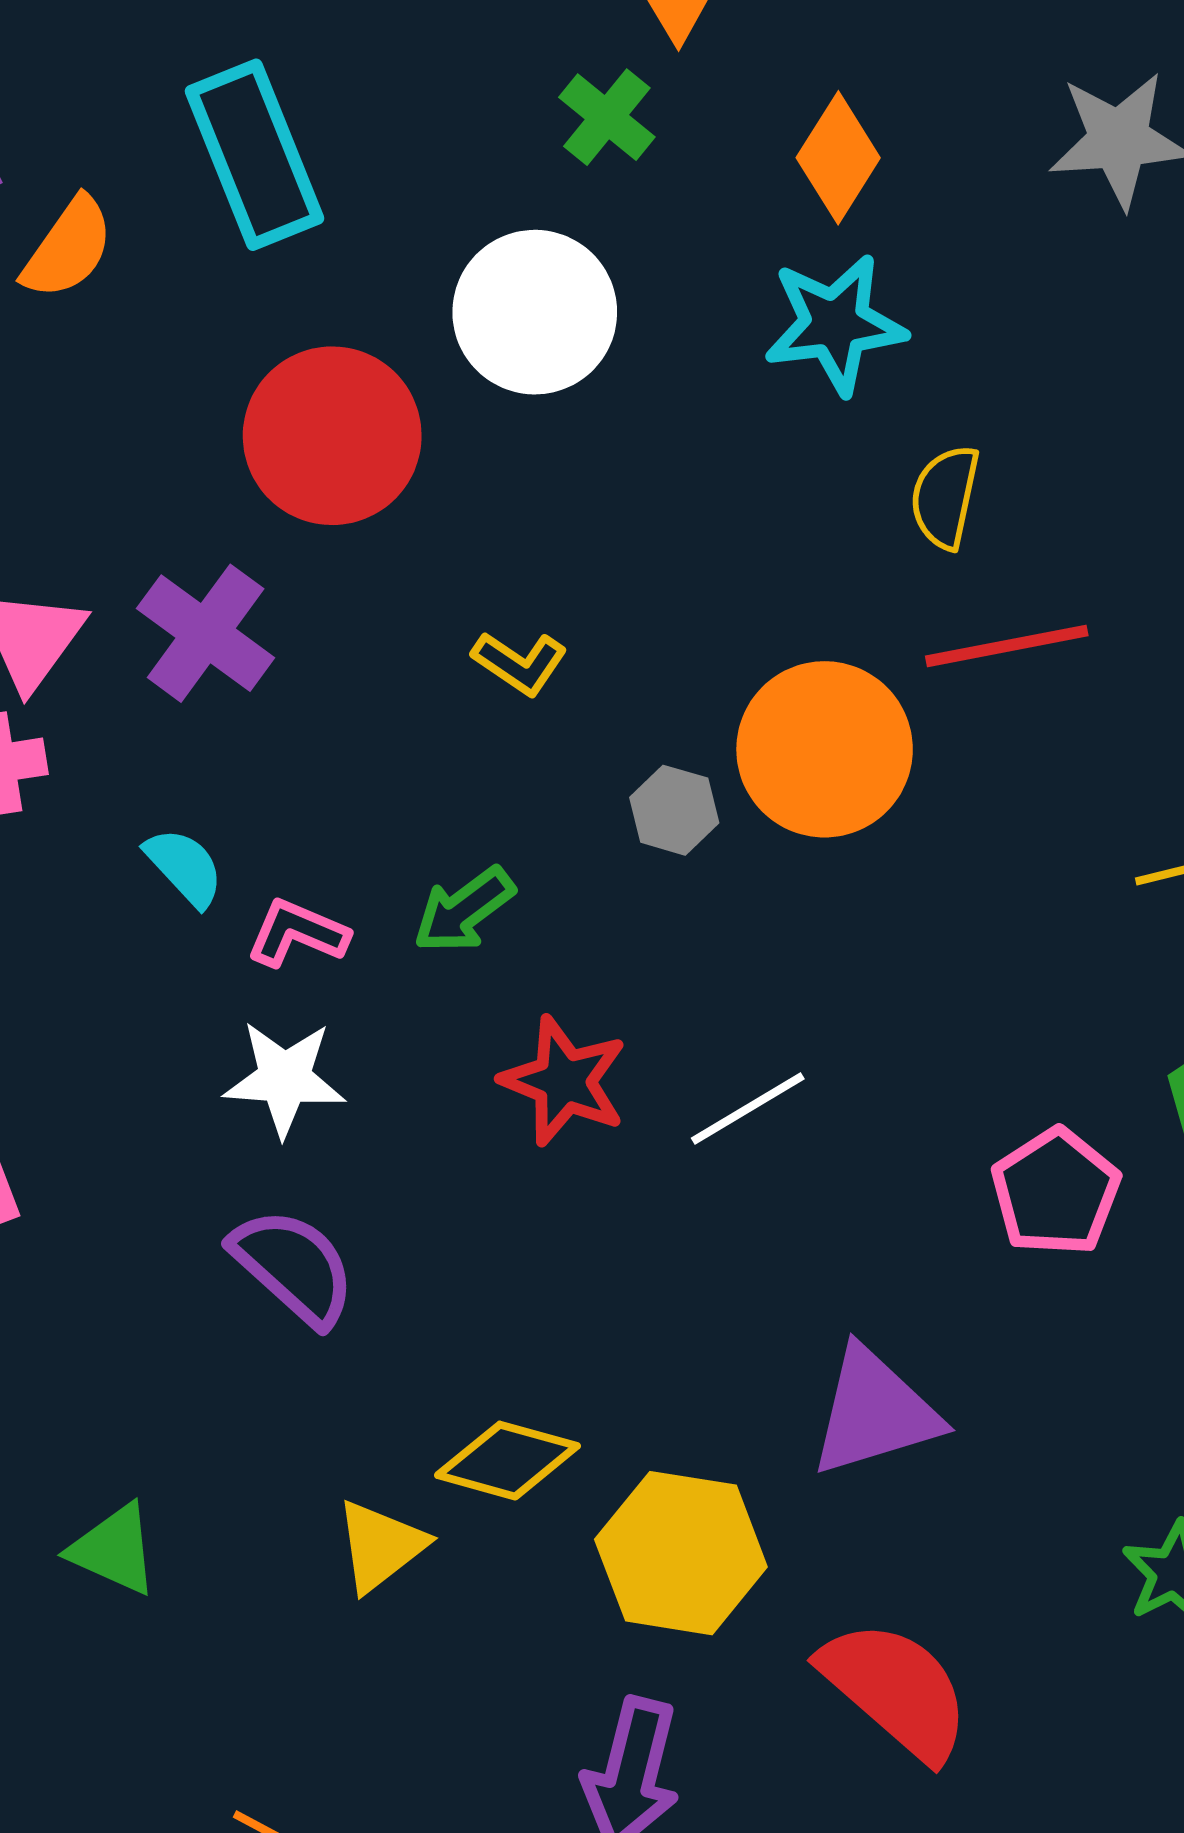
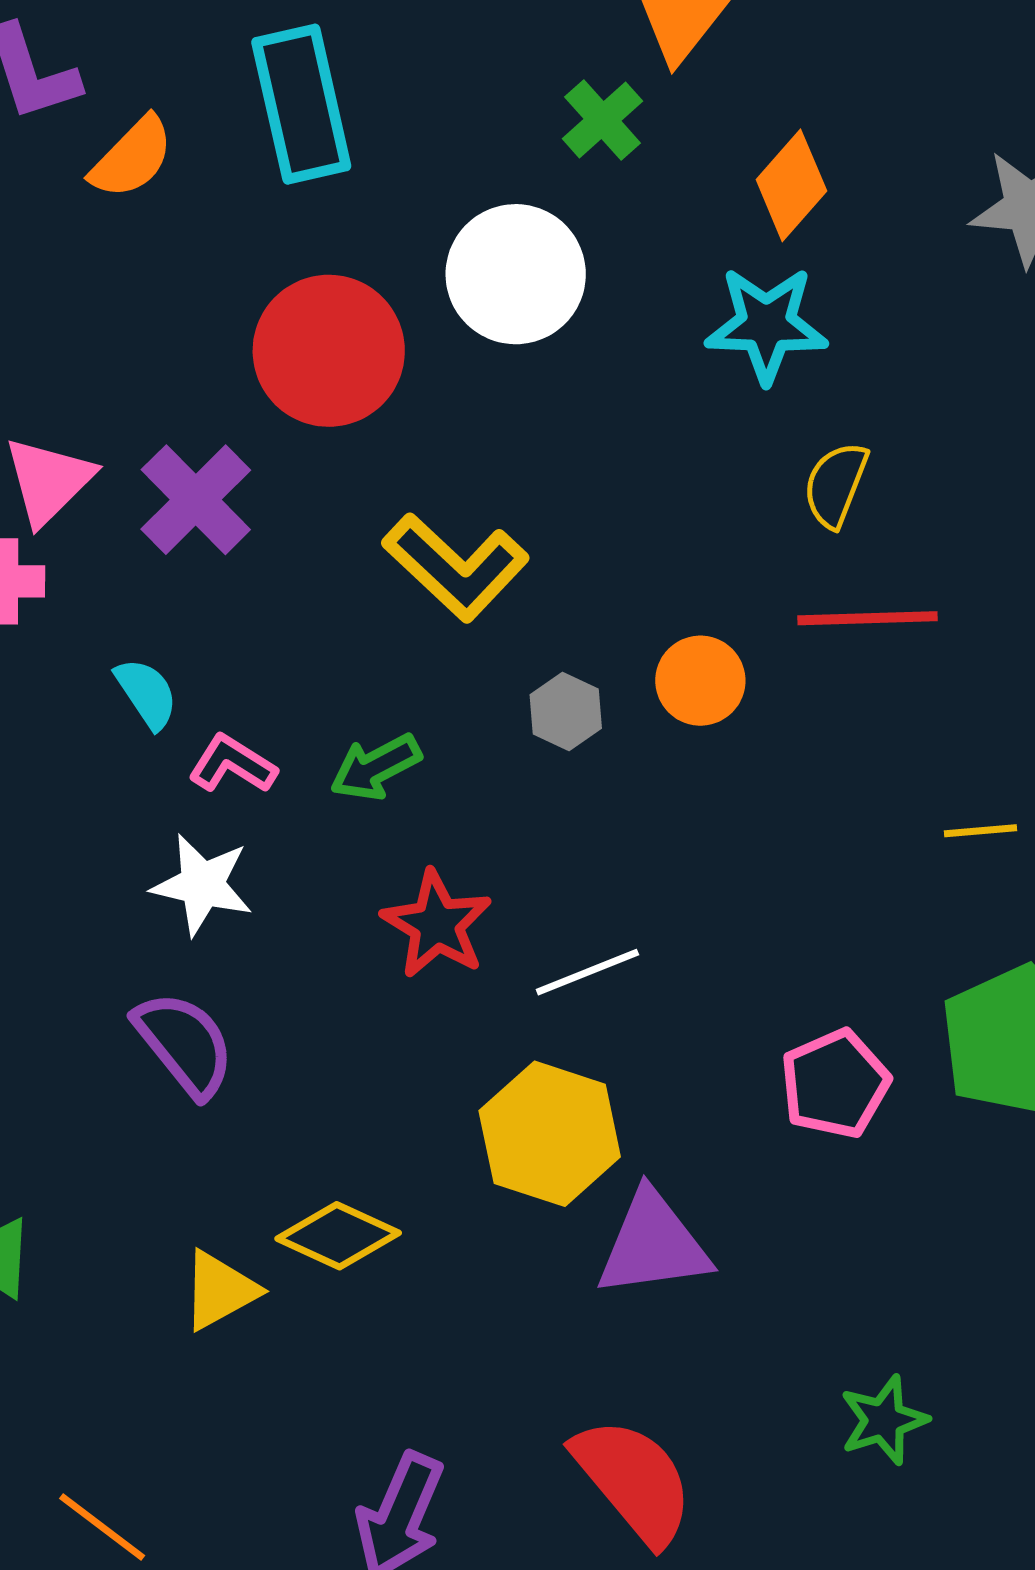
yellow L-shape: (520, 663) -> (456, 567), size x1.8
orange circle: (825, 749) -> (700, 681), size x0.6
yellow hexagon: (681, 1553) -> (550, 1134), moved

